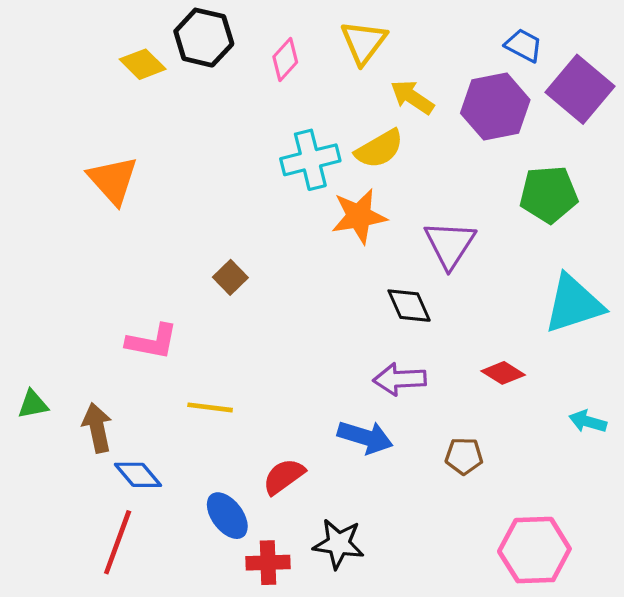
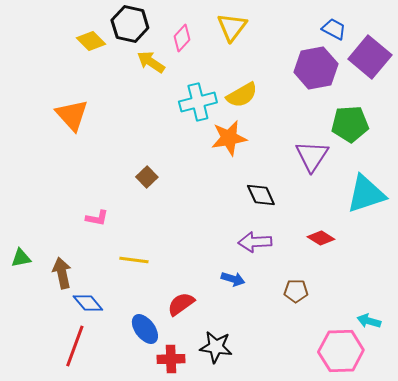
yellow arrow: (412, 97) -> (151, 62), moved
purple triangle: (450, 244) -> (312, 156), moved
pink L-shape: (152, 342) -> (97, 218), size x0.7
cyan arrow: (588, 422) -> (369, 321), moved
blue arrow: (365, 437) -> (233, 279), size x0.7

